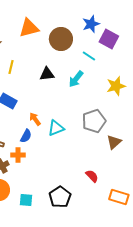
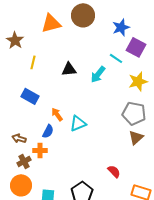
blue star: (91, 24) -> (121, 27), moved
brown circle: (61, 39) -> (83, 15), moved
purple square: (109, 39) -> (136, 47), moved
cyan line: (89, 56) -> (116, 58), moved
gray pentagon: (94, 121) -> (134, 113), moved, turned 30

